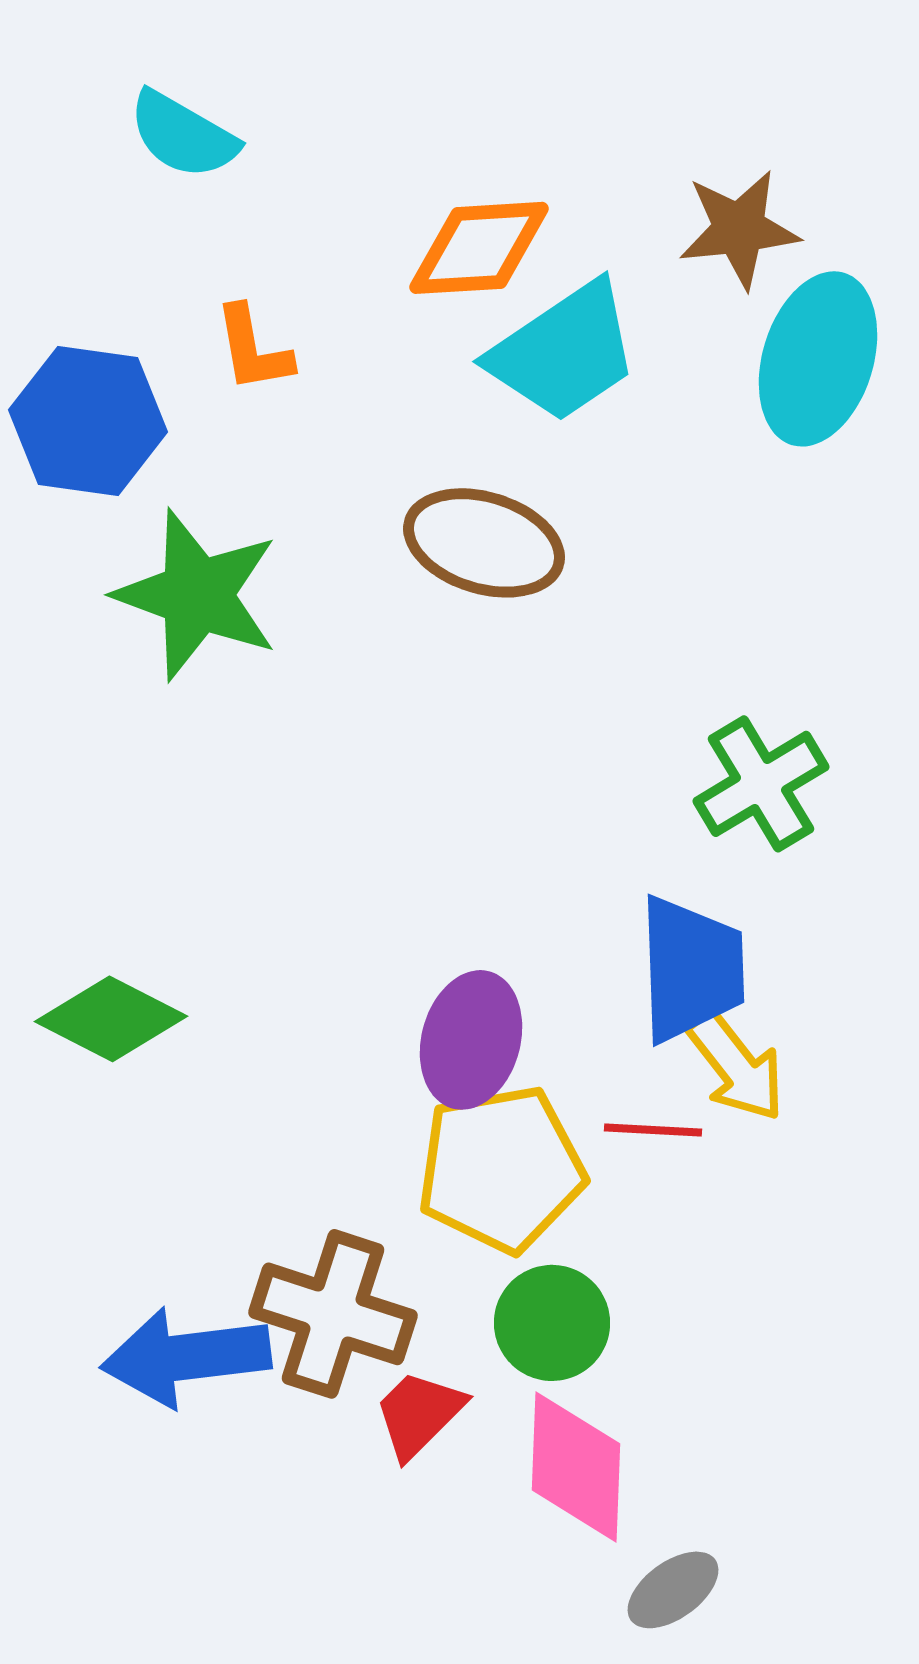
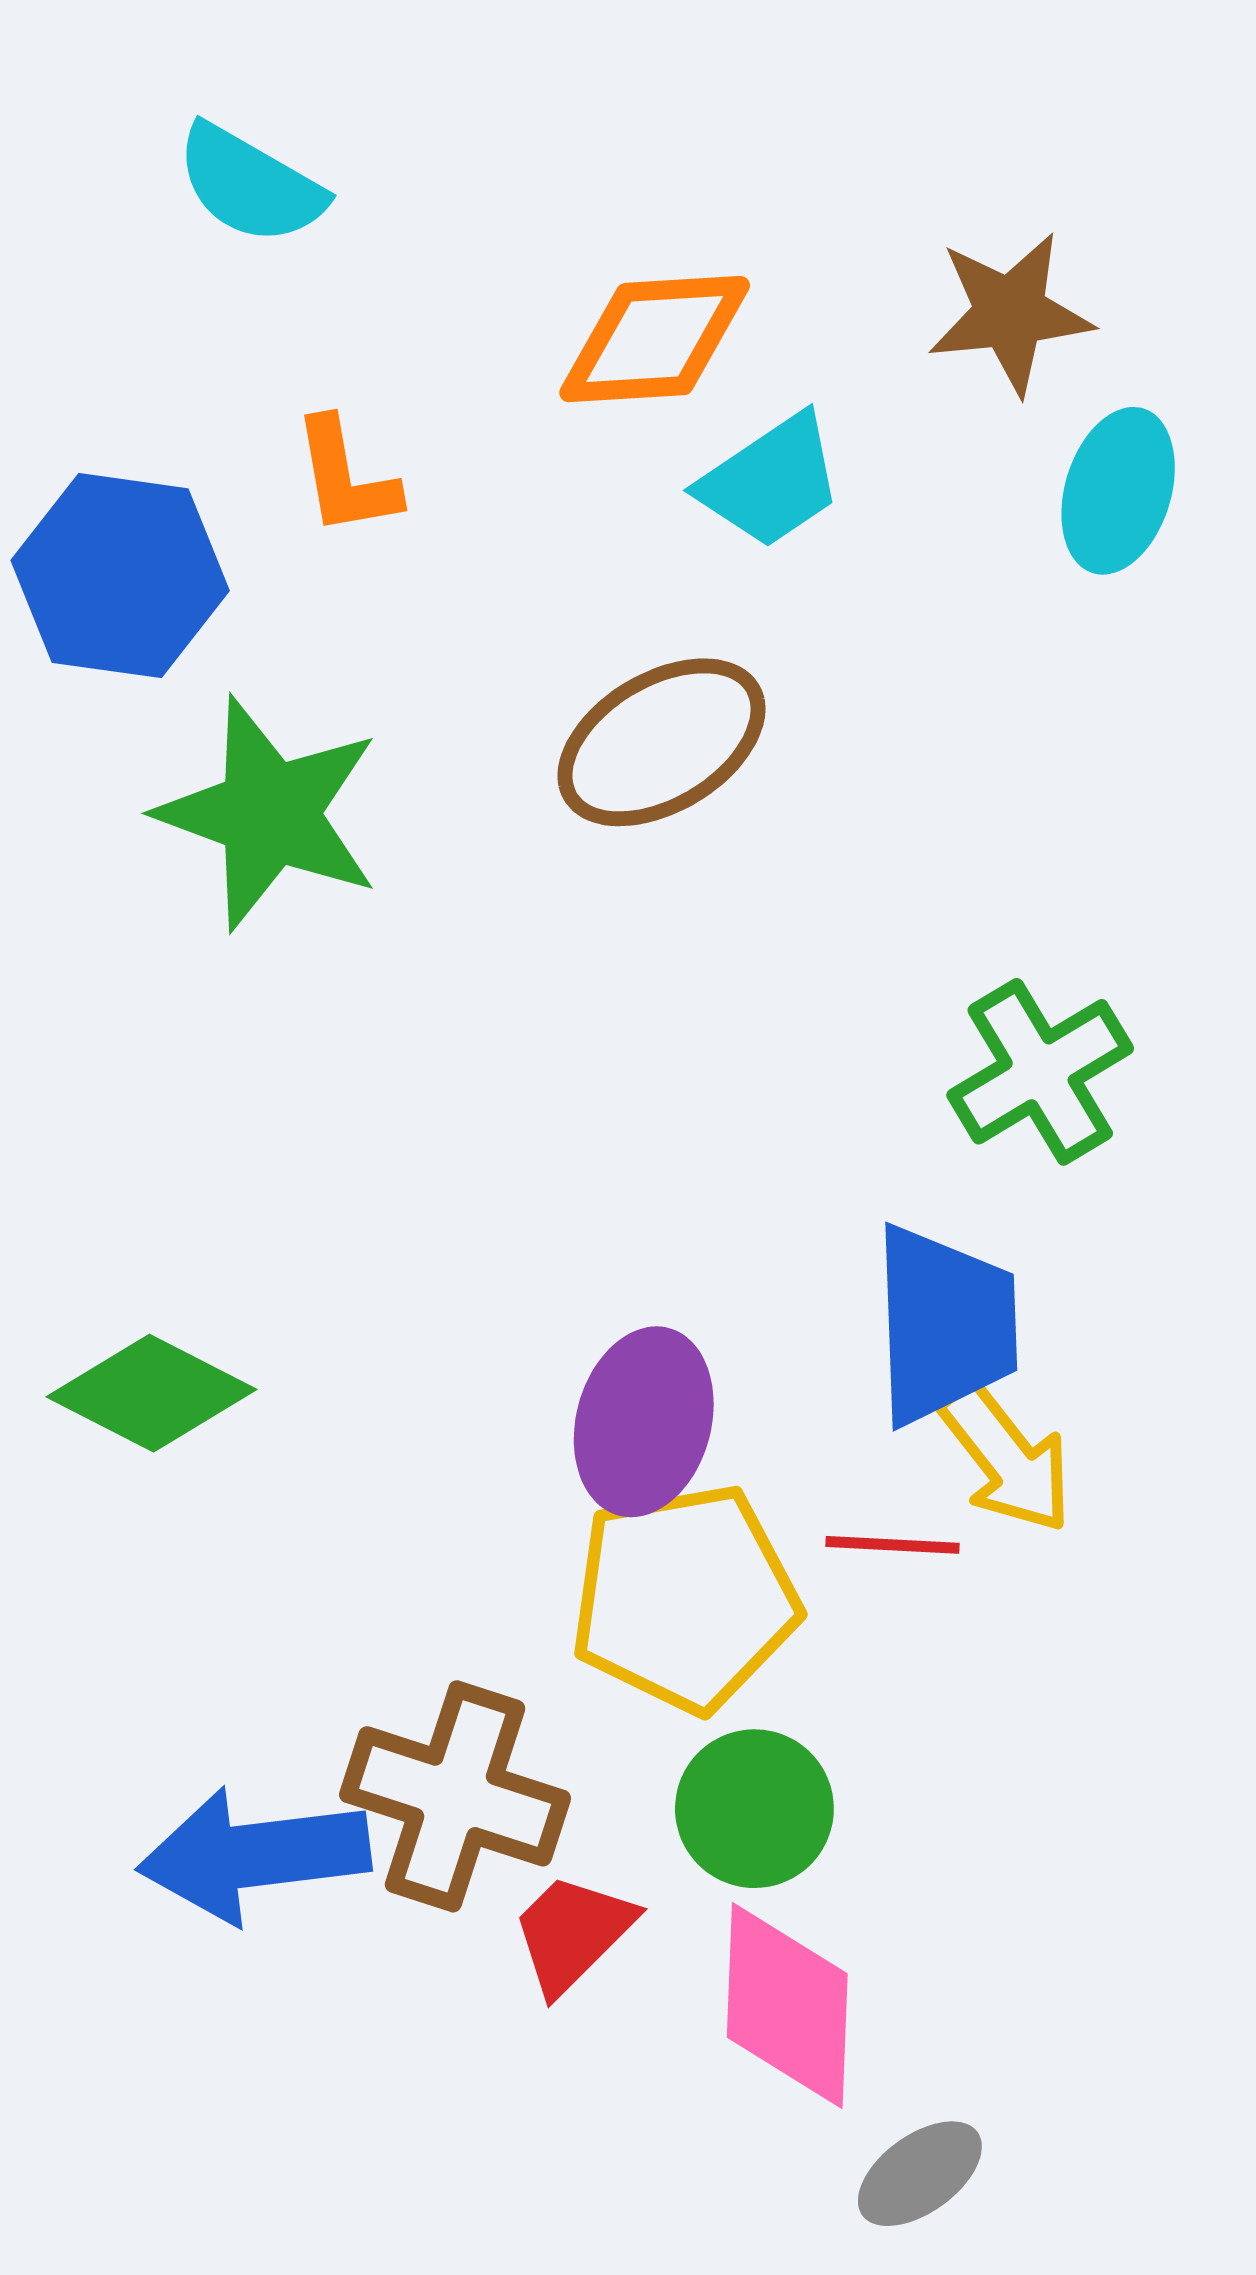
cyan trapezoid: (564, 352) -> (771, 481), size x0.7
cyan ellipse: (818, 359) -> (1118, 491), size x0.7
brown ellipse: (484, 543) -> (661, 742), turned -48

